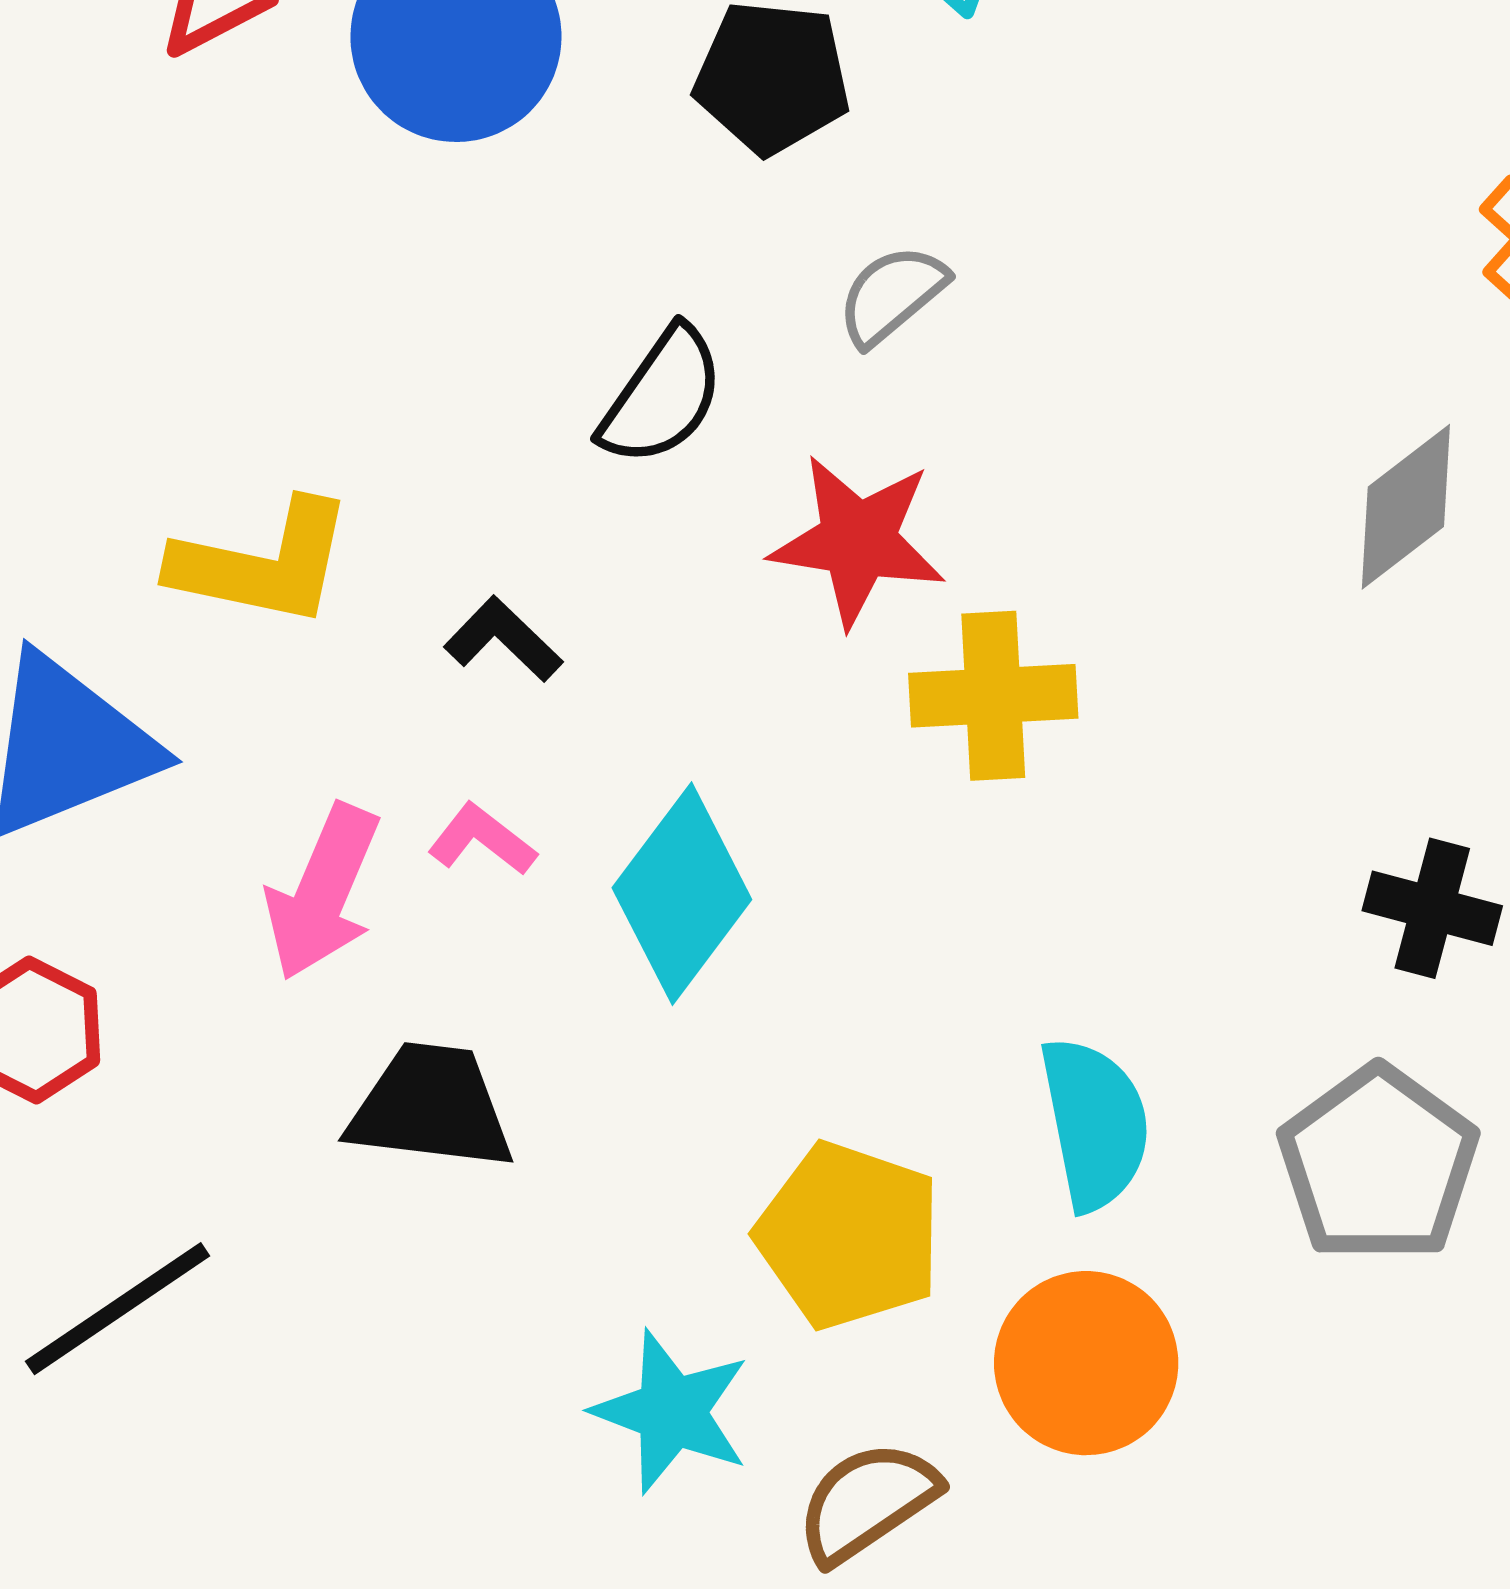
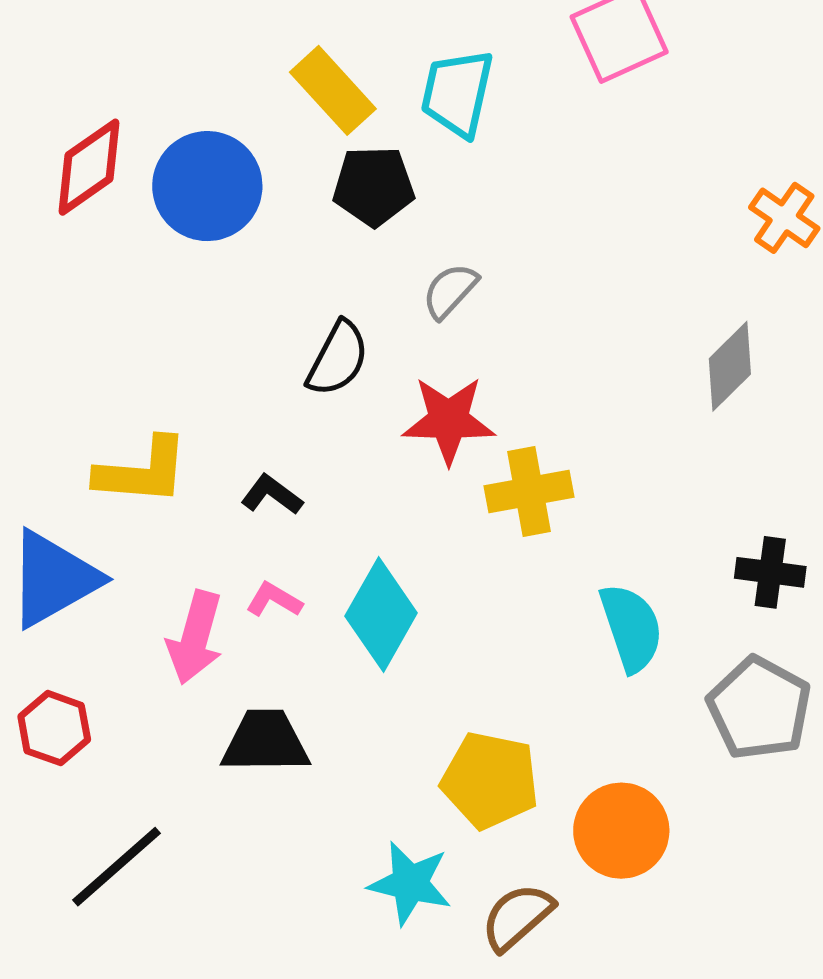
cyan semicircle: (1095, 1123) -> (631, 628), moved

